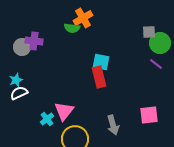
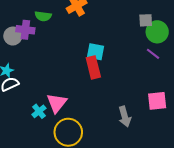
green semicircle: (72, 28) -> (43, 16), moved
pink square: (149, 115) -> (157, 101), moved
gray arrow: (113, 125) -> (125, 117), moved

